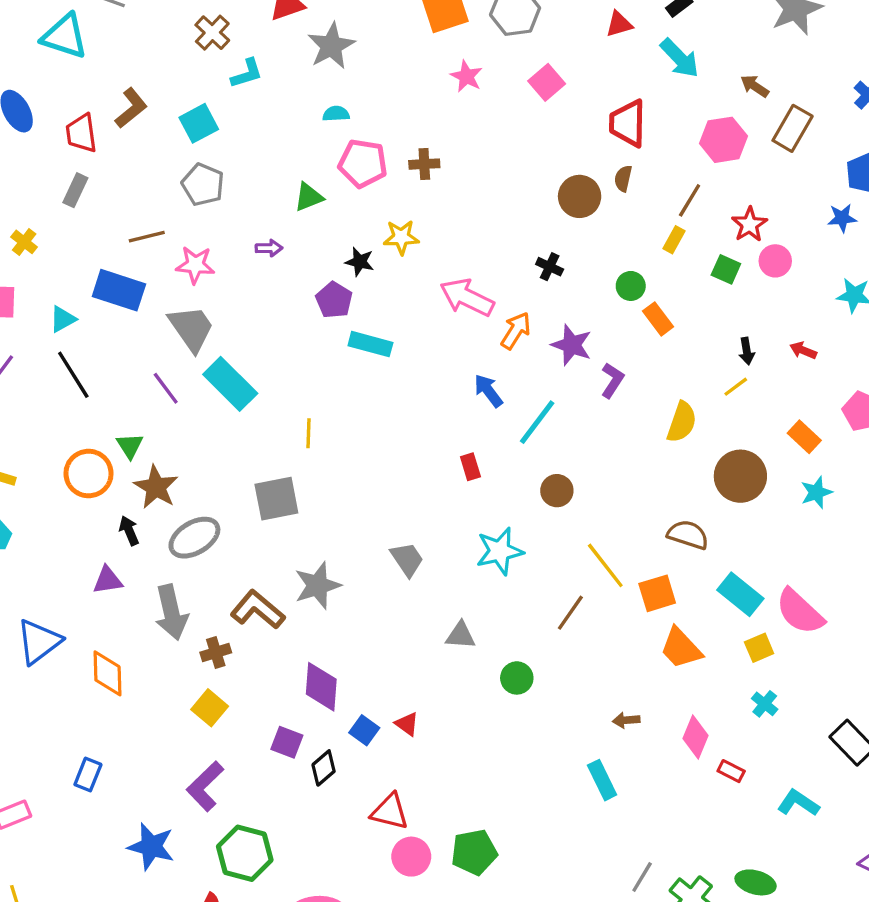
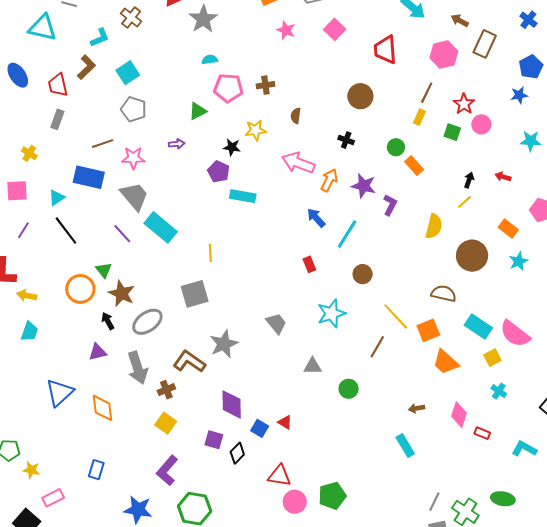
cyan L-shape: (247, 73) -> (100, 38), moved
brown semicircle: (623, 178) -> (296, 116), moved
black arrow: (747, 351) -> (469, 180), turned -147

